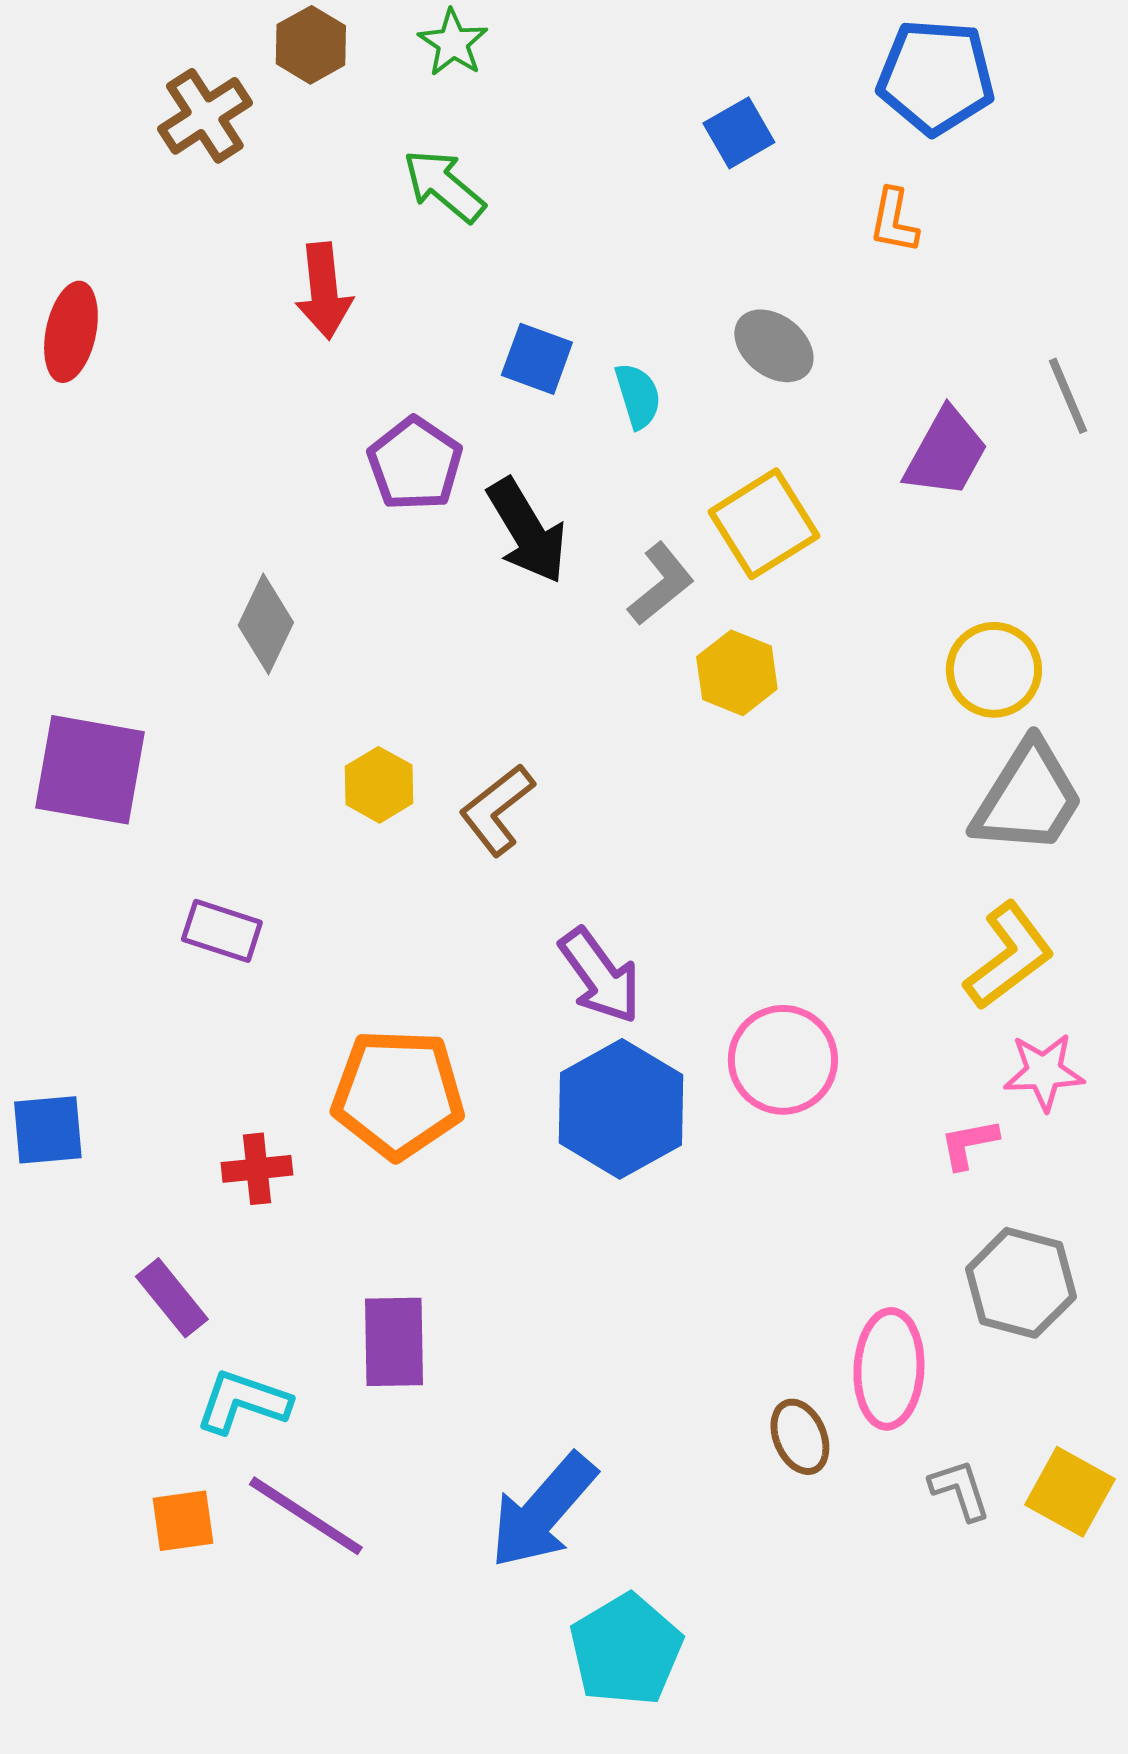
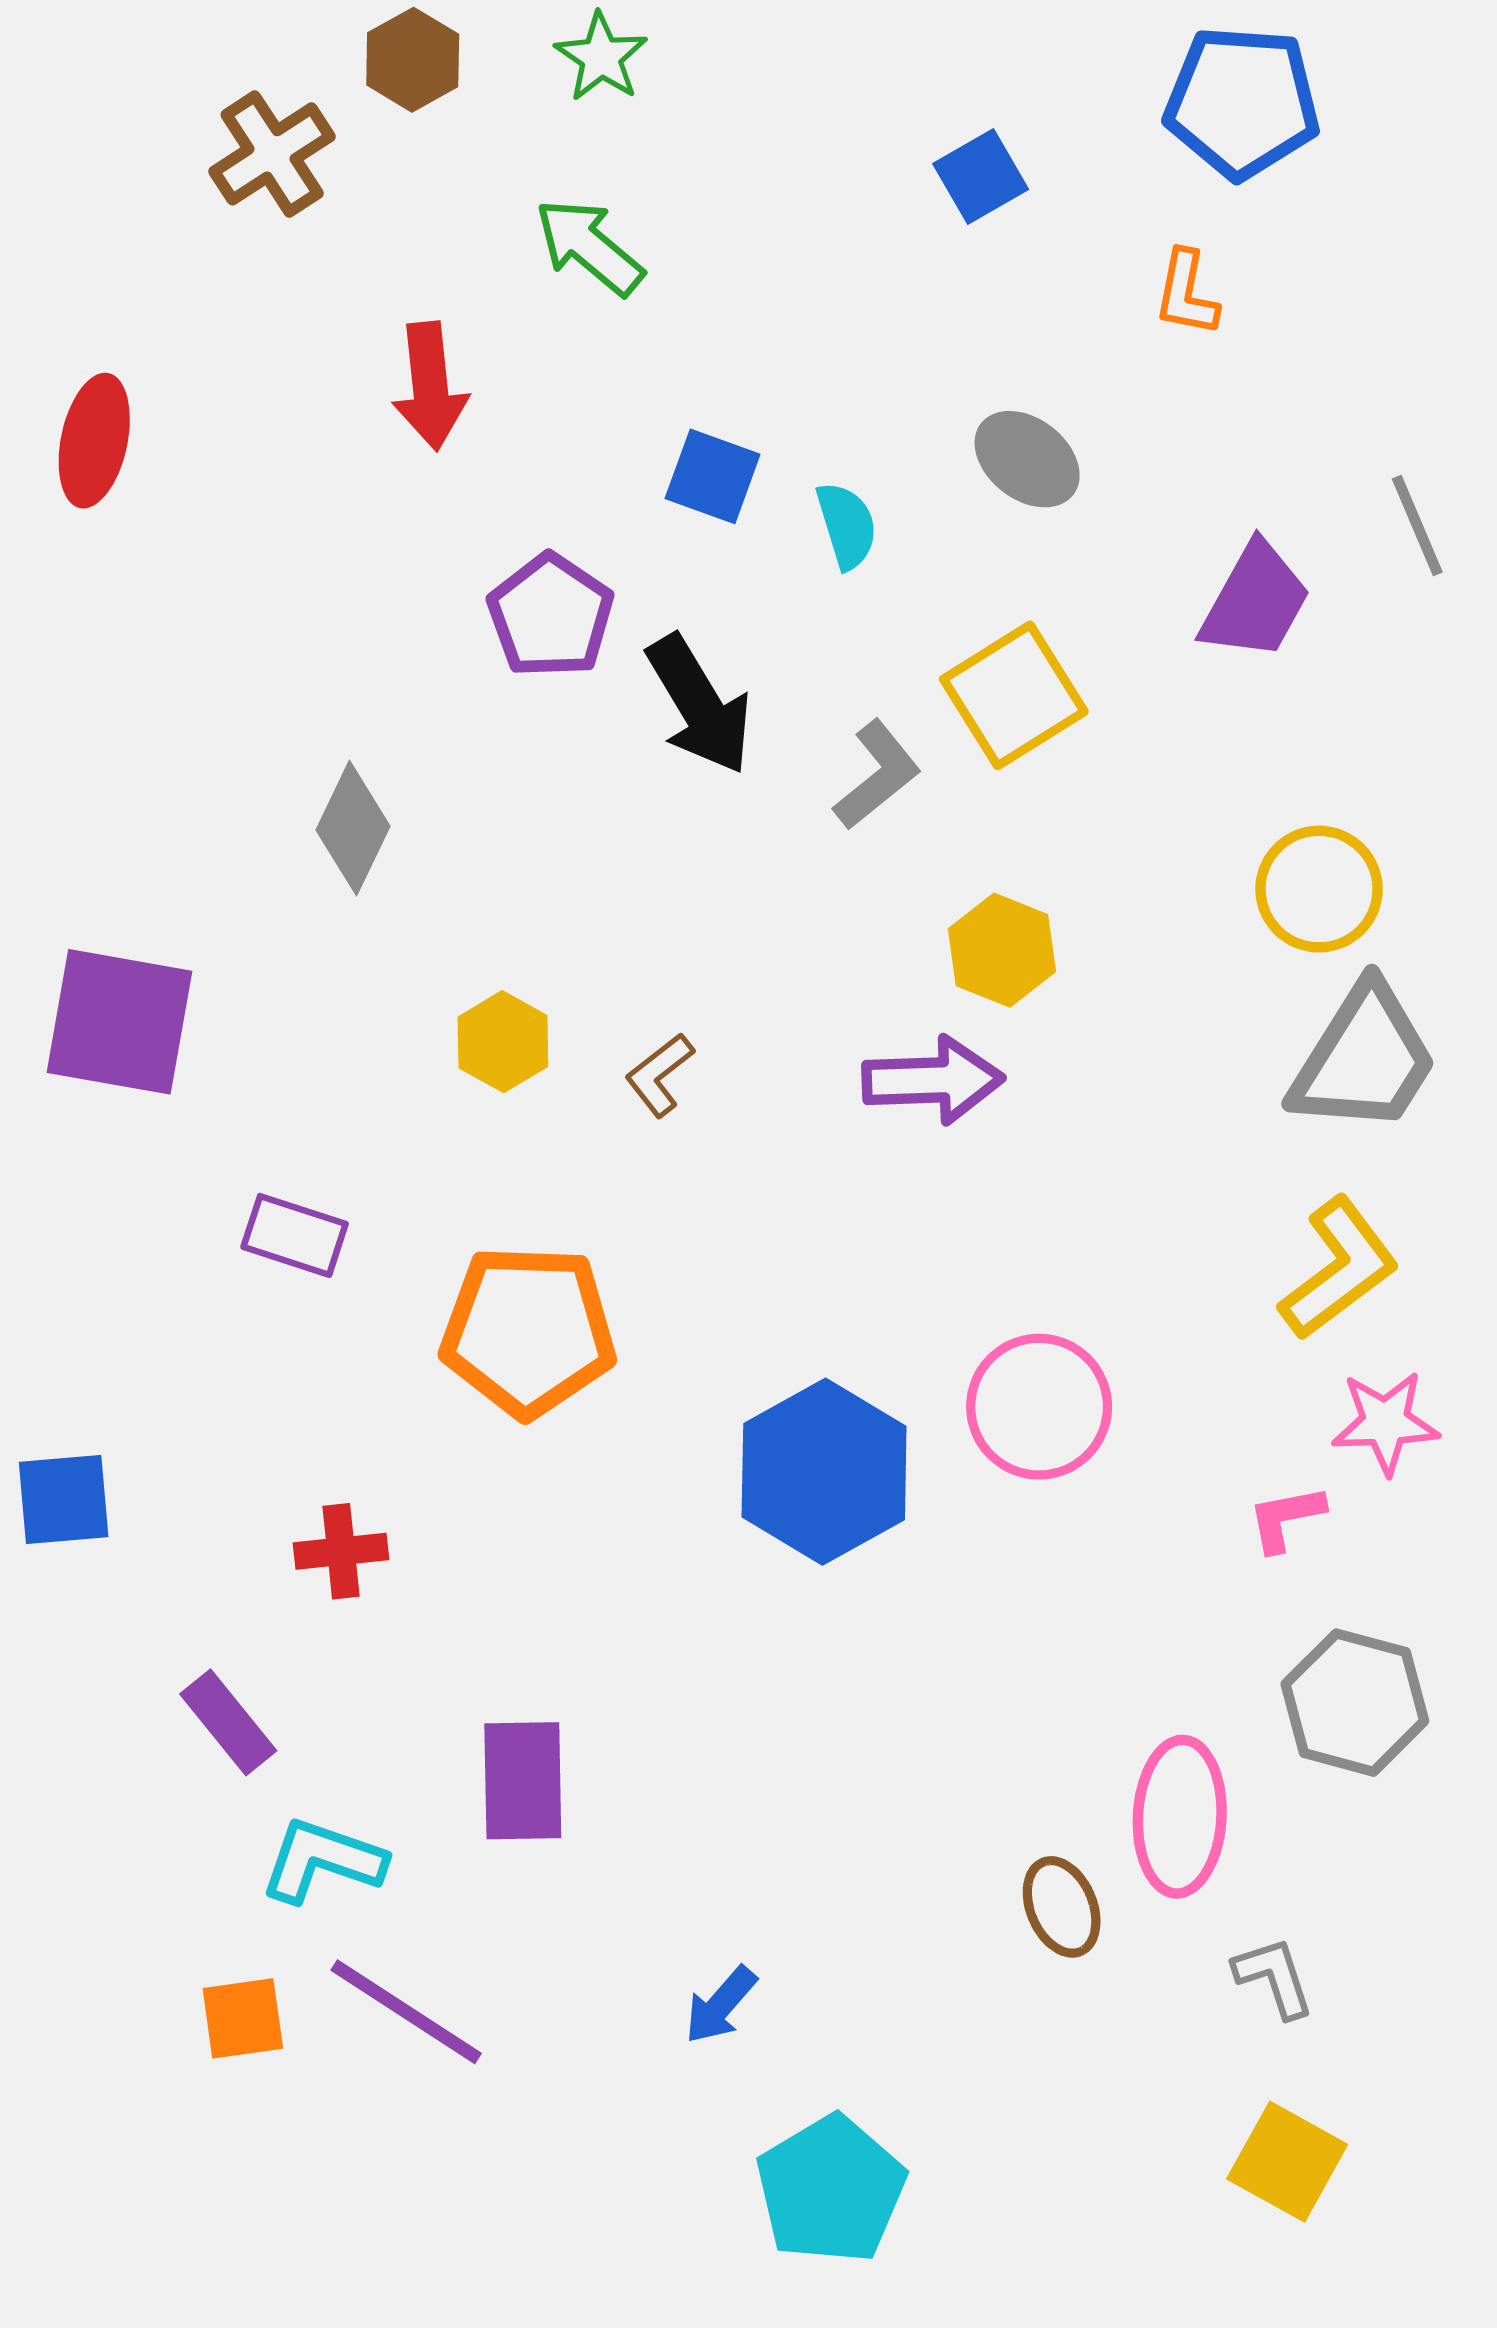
yellow hexagon: (737, 673) -> (1002, 950), moved
brown L-shape: (497, 810) -> (660, 1075), size x0.7
purple arrow: (600, 976) -> (933, 1080), moved, turned -56
orange pentagon: (398, 1094) -> (528, 1331), moved
yellow square: (1070, 1492) -> (1287, 2162), moved
blue arrow: (543, 1511) -> (721, 2005), size x0.5

